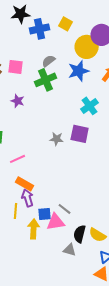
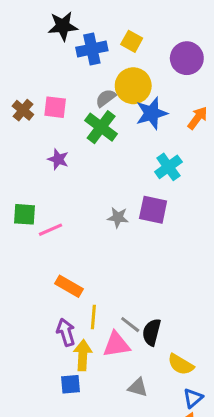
yellow circle: (87, 47) -> (133, 86), moved
green cross: (46, 80) -> (101, 127), turned -30
pink line: (18, 159) -> (51, 230), moved
purple arrow: (28, 198) -> (66, 332), moved
yellow line: (16, 211) -> (93, 317), moved
blue square: (45, 214) -> (70, 384), moved
black semicircle: (80, 234) -> (152, 332), moved

